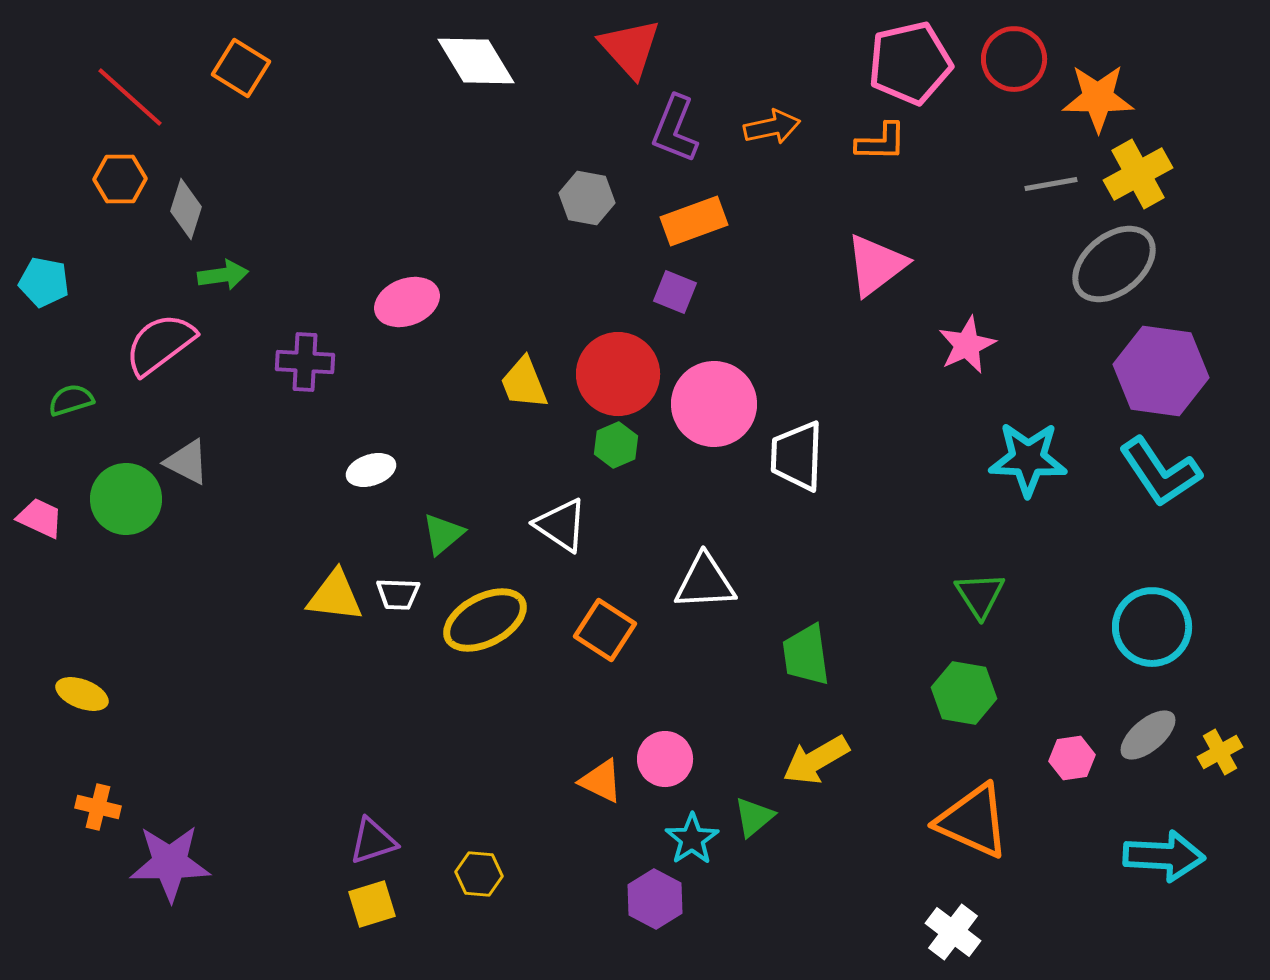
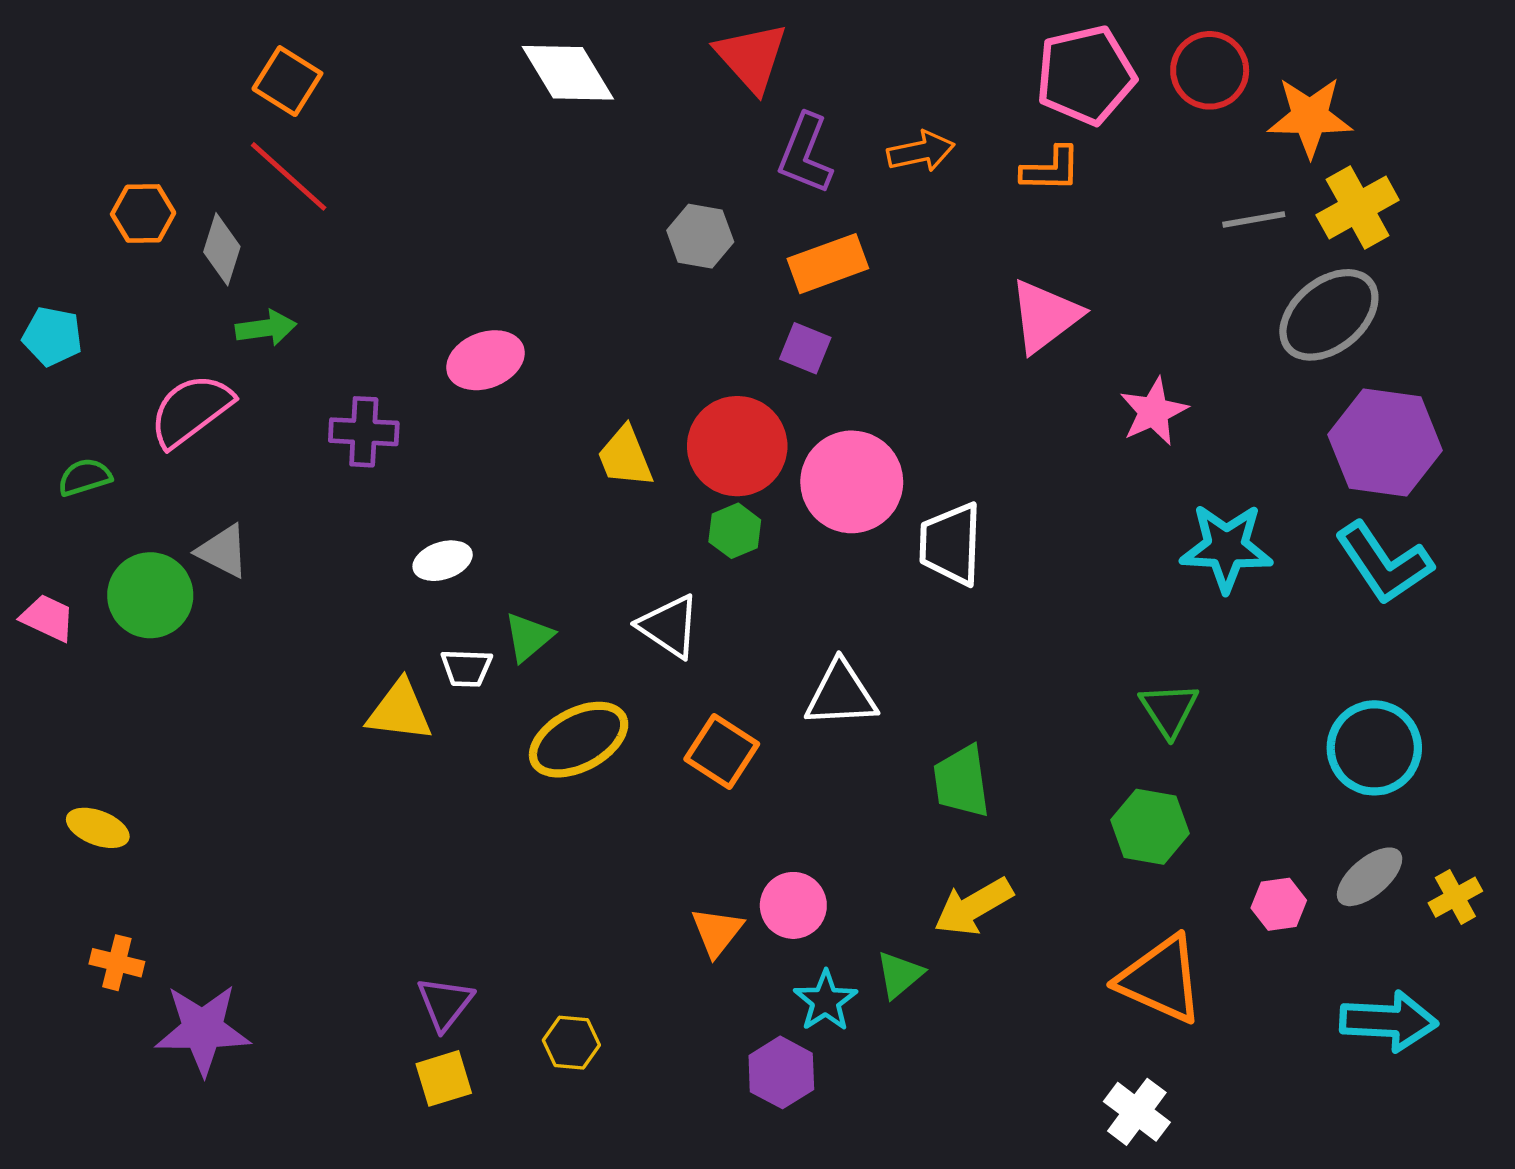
red line: (130, 97) -> (289, 176), moved
white trapezoid: (398, 594) -> (466, 668), moved
orange triangle: (601, 781) -> (717, 932), turned 42
purple triangle: (373, 841) -> (445, 1003), turned -34

